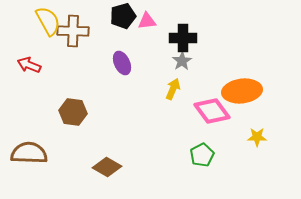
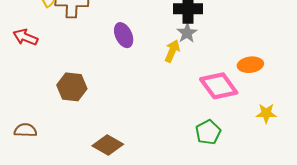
yellow arrow: (173, 89) -> (172, 51), moved
orange ellipse: (242, 91) -> (250, 65), size x0.6
brown semicircle: (29, 153) -> (25, 130), size x0.6

